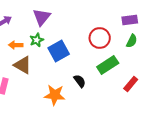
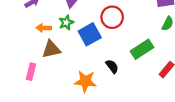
red circle: (100, 38) -> (112, 17), moved
brown triangle: (23, 65) -> (51, 49), turned -42

